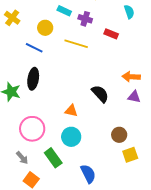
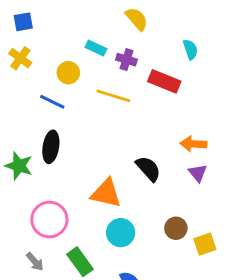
red rectangle: (111, 34) -> (164, 81), size x1.5
purple triangle: (134, 97) -> (198, 173), turned 40
orange triangle: (71, 111) -> (106, 193), size x1.6
cyan circle: (71, 137) -> (121, 233), moved
yellow square: (130, 155) -> (205, 244), moved

